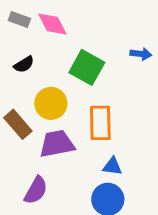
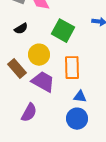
purple trapezoid: (57, 144) -> (43, 82), turned 40

